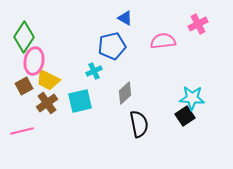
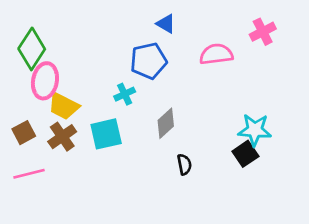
brown square: (24, 86) -> (24, 133), moved
black semicircle: (139, 124) -> (184, 164), size x0.6

